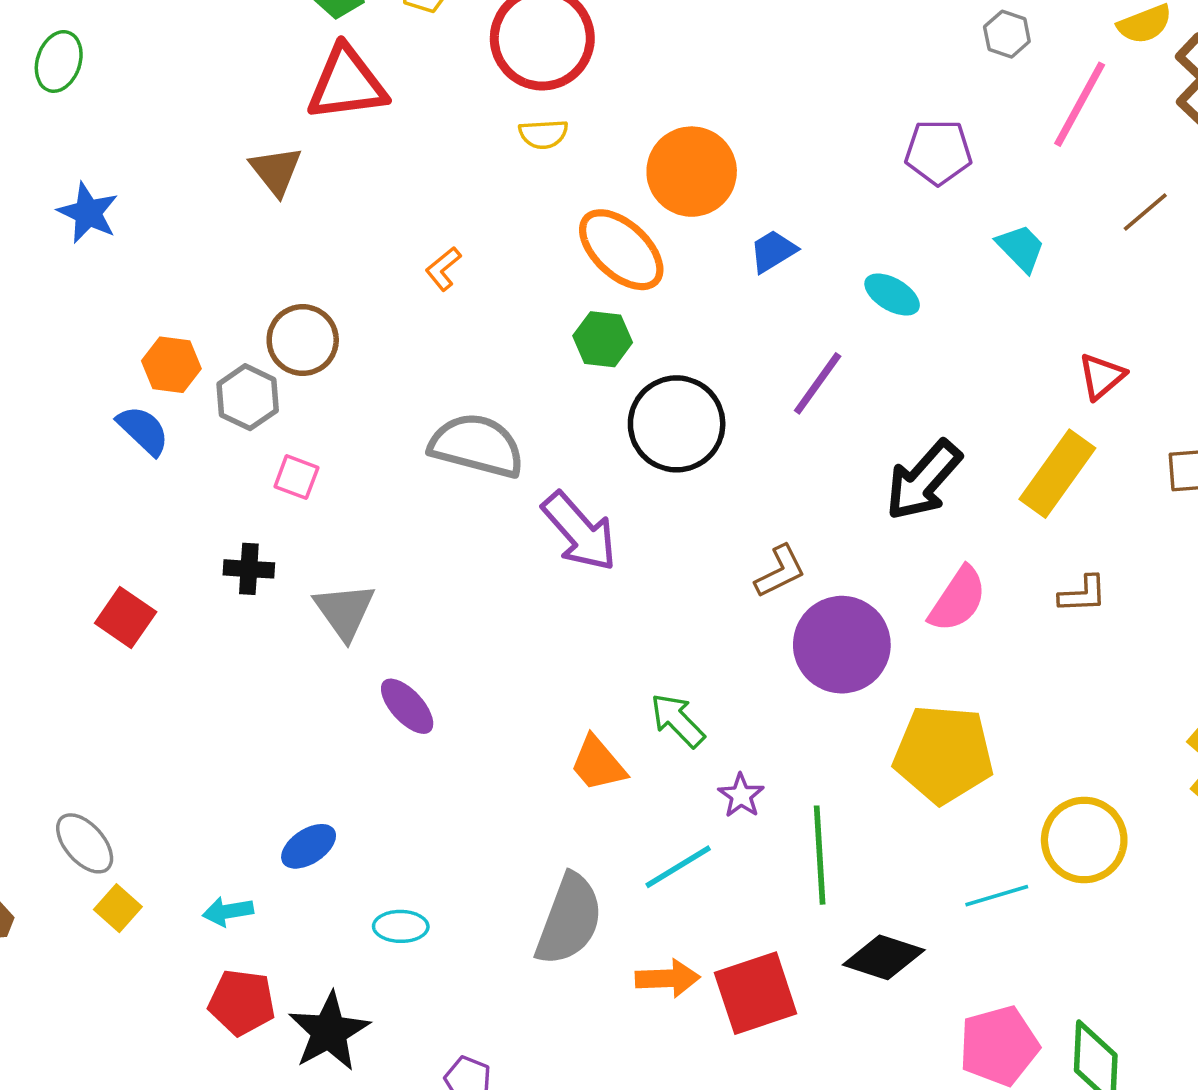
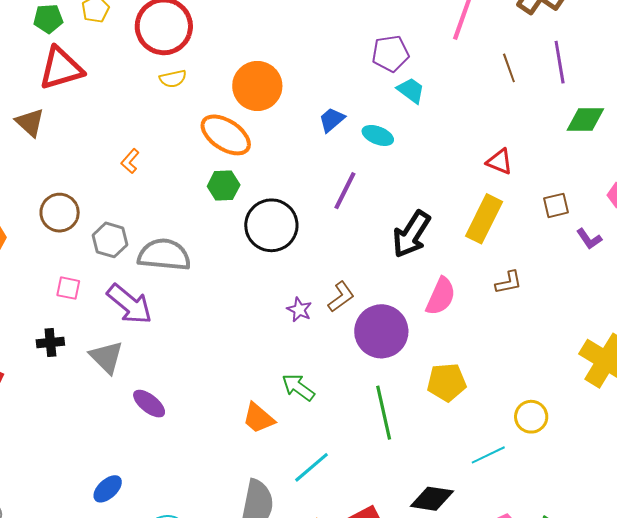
brown line: (1145, 212) -> (509, 68), turned -60
cyan trapezoid: (1021, 248) -> (411, 90), moved
blue trapezoid: (773, 251) -> (332, 120), moved
red triangle: (1102, 376) -> (500, 162), turned -48
gray hexagon: (248, 397) -> (110, 240), moved
purple arrow: (579, 532) -> (130, 304), moved
yellow pentagon: (943, 754) -> (447, 382), size x0.7
purple star: (741, 795) -> (299, 310), moved
yellow circle: (1084, 840) -> (531, 417), size x0.7
green line: (820, 855) -> (384, 413), moved

